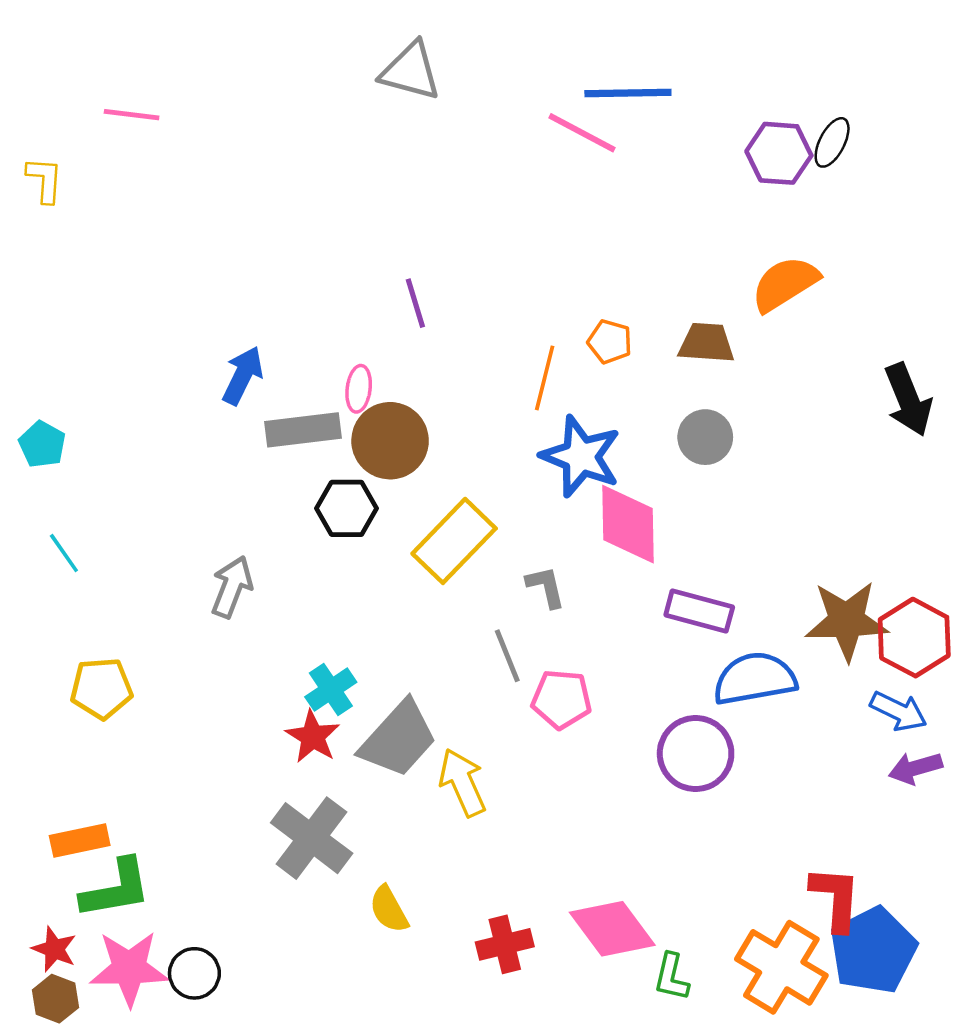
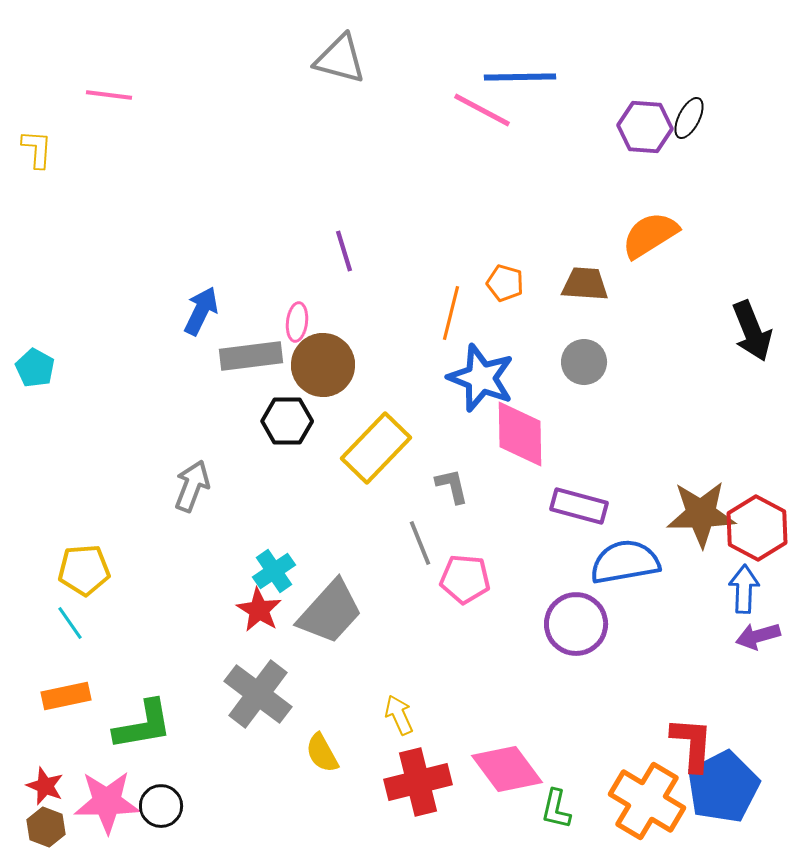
cyan line: (64, 553) -> (70, 623), moved
blue arrow: (898, 711) -> (744, 589), turned -114
yellow arrow: (462, 783) -> (399, 715), moved, size x0.7
green L-shape: (116, 889) -> (143, 725), moved
red cross: (505, 944) -> (418, 782), size x1.4

